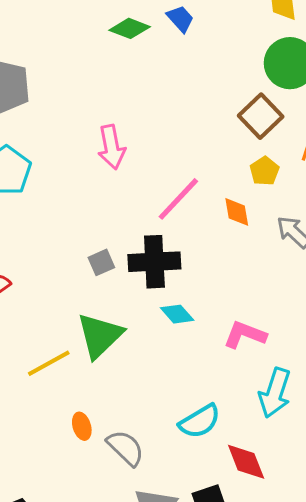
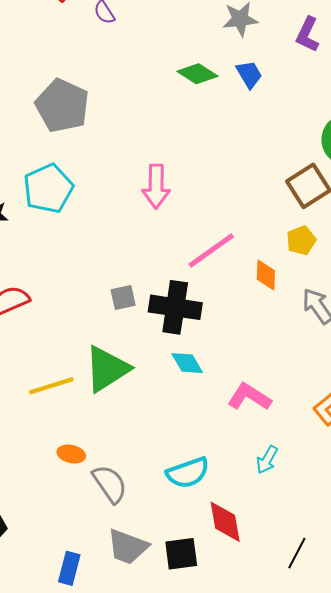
cyan arrow: (275, 393) -> (267, 460), size x0.6
orange ellipse: (82, 426) -> (71, 454), turned -72

